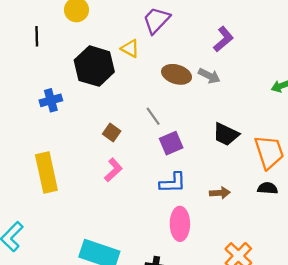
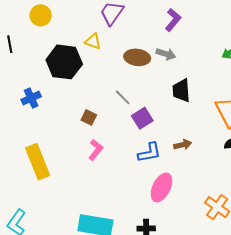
black trapezoid: (226, 134) -> (181, 90), moved, turned 70
brown arrow: (220, 193) -> (183, 145), moved
pink ellipse: (180, 224) -> (161, 187), turned 36

